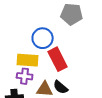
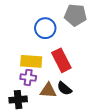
blue circle: (43, 38) -> (45, 28), moved

